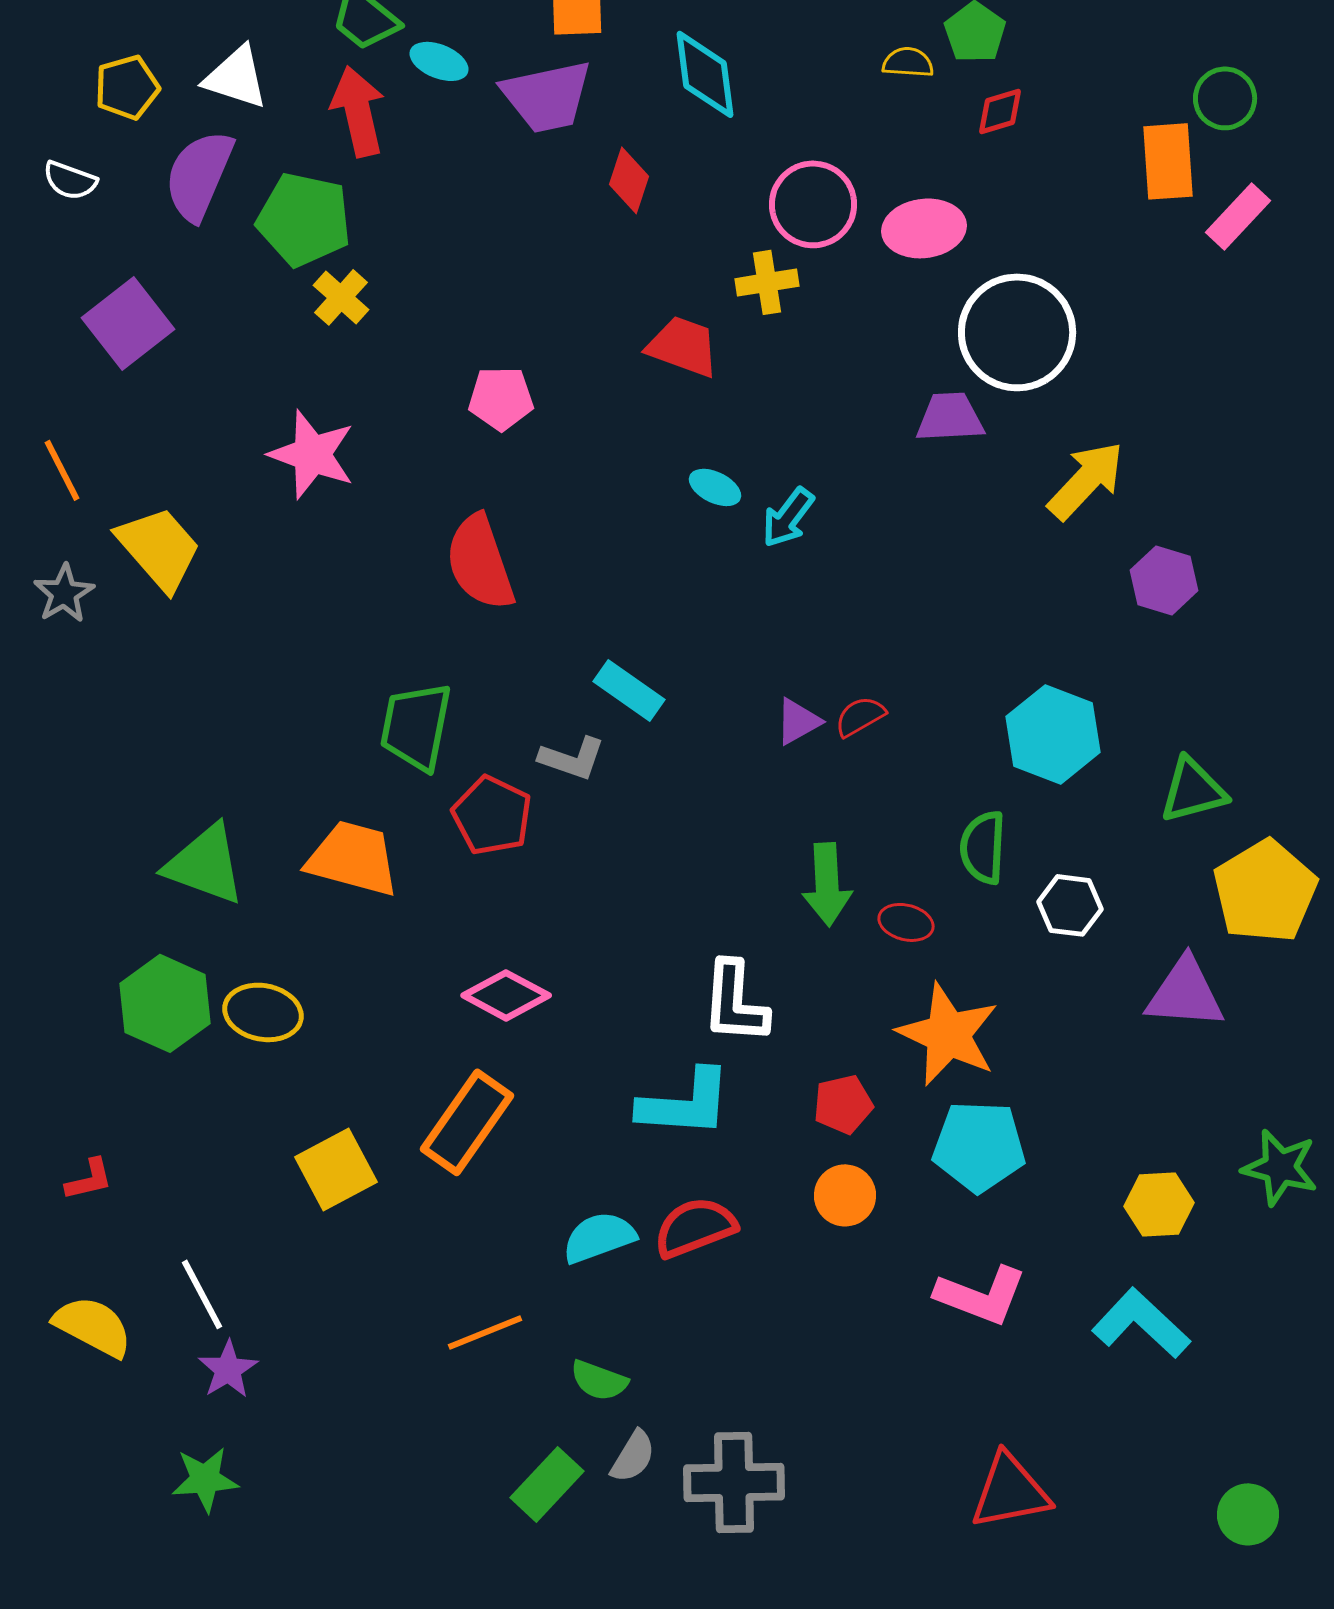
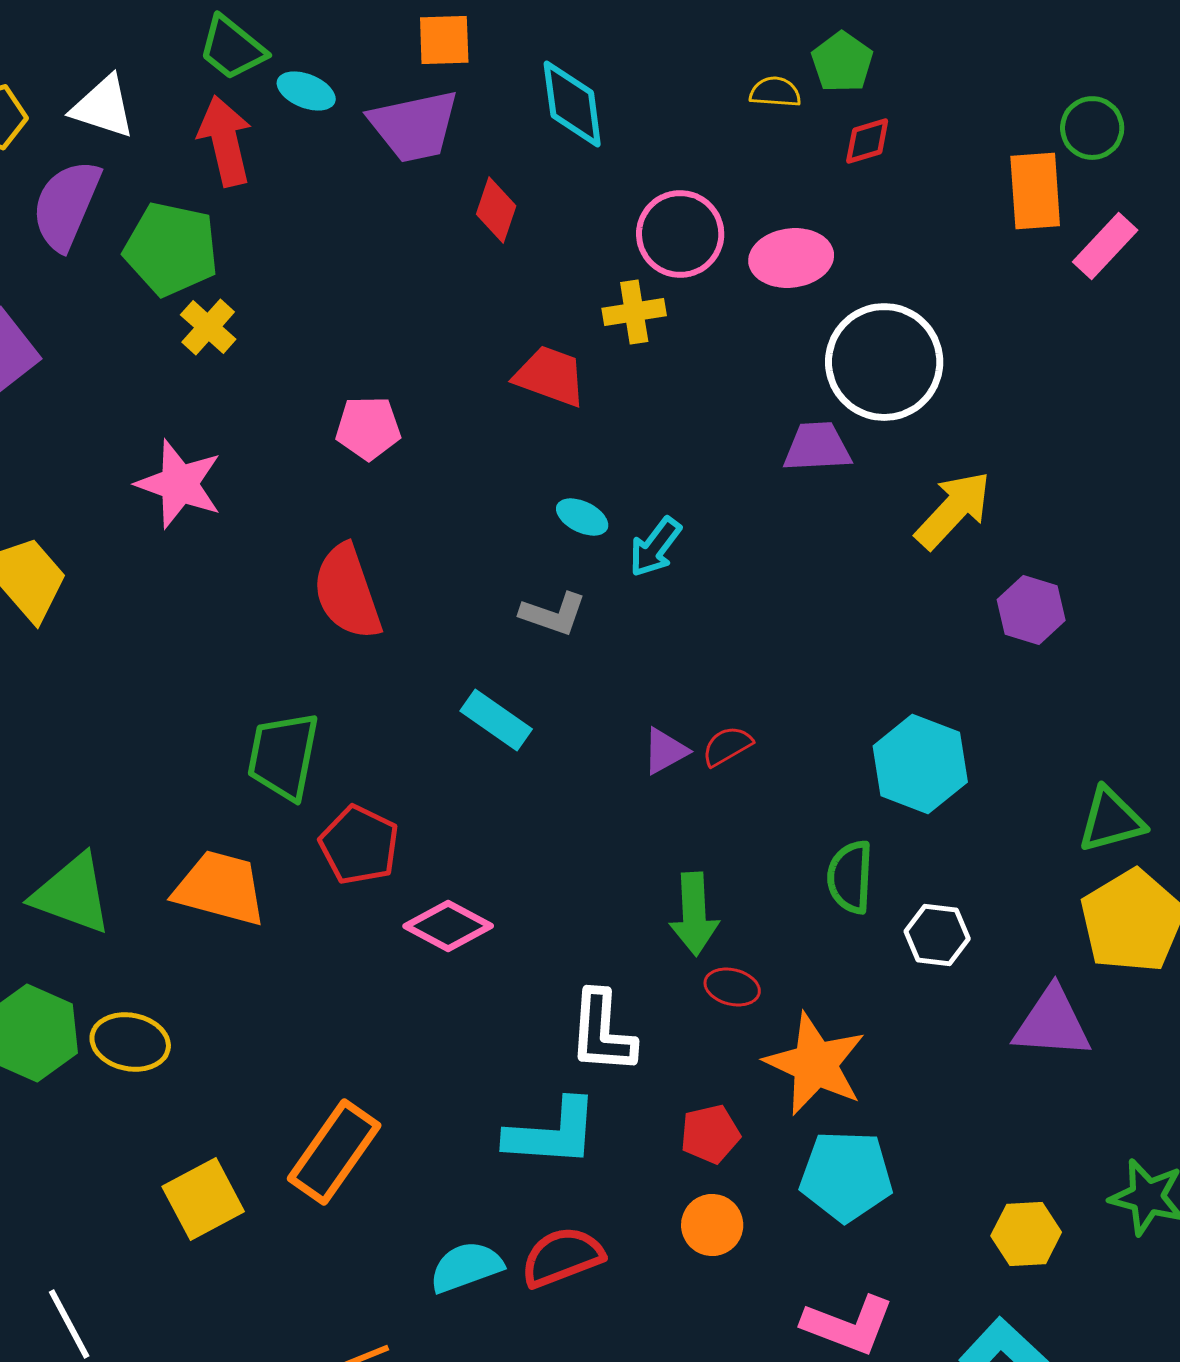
gray L-shape: (572, 758) -> (553, 614), moved
green triangle: (1193, 790) -> (1111, 820), moved
red ellipse: (906, 922) -> (732, 987), moved
pink diamond: (506, 995) -> (448, 926), moved

